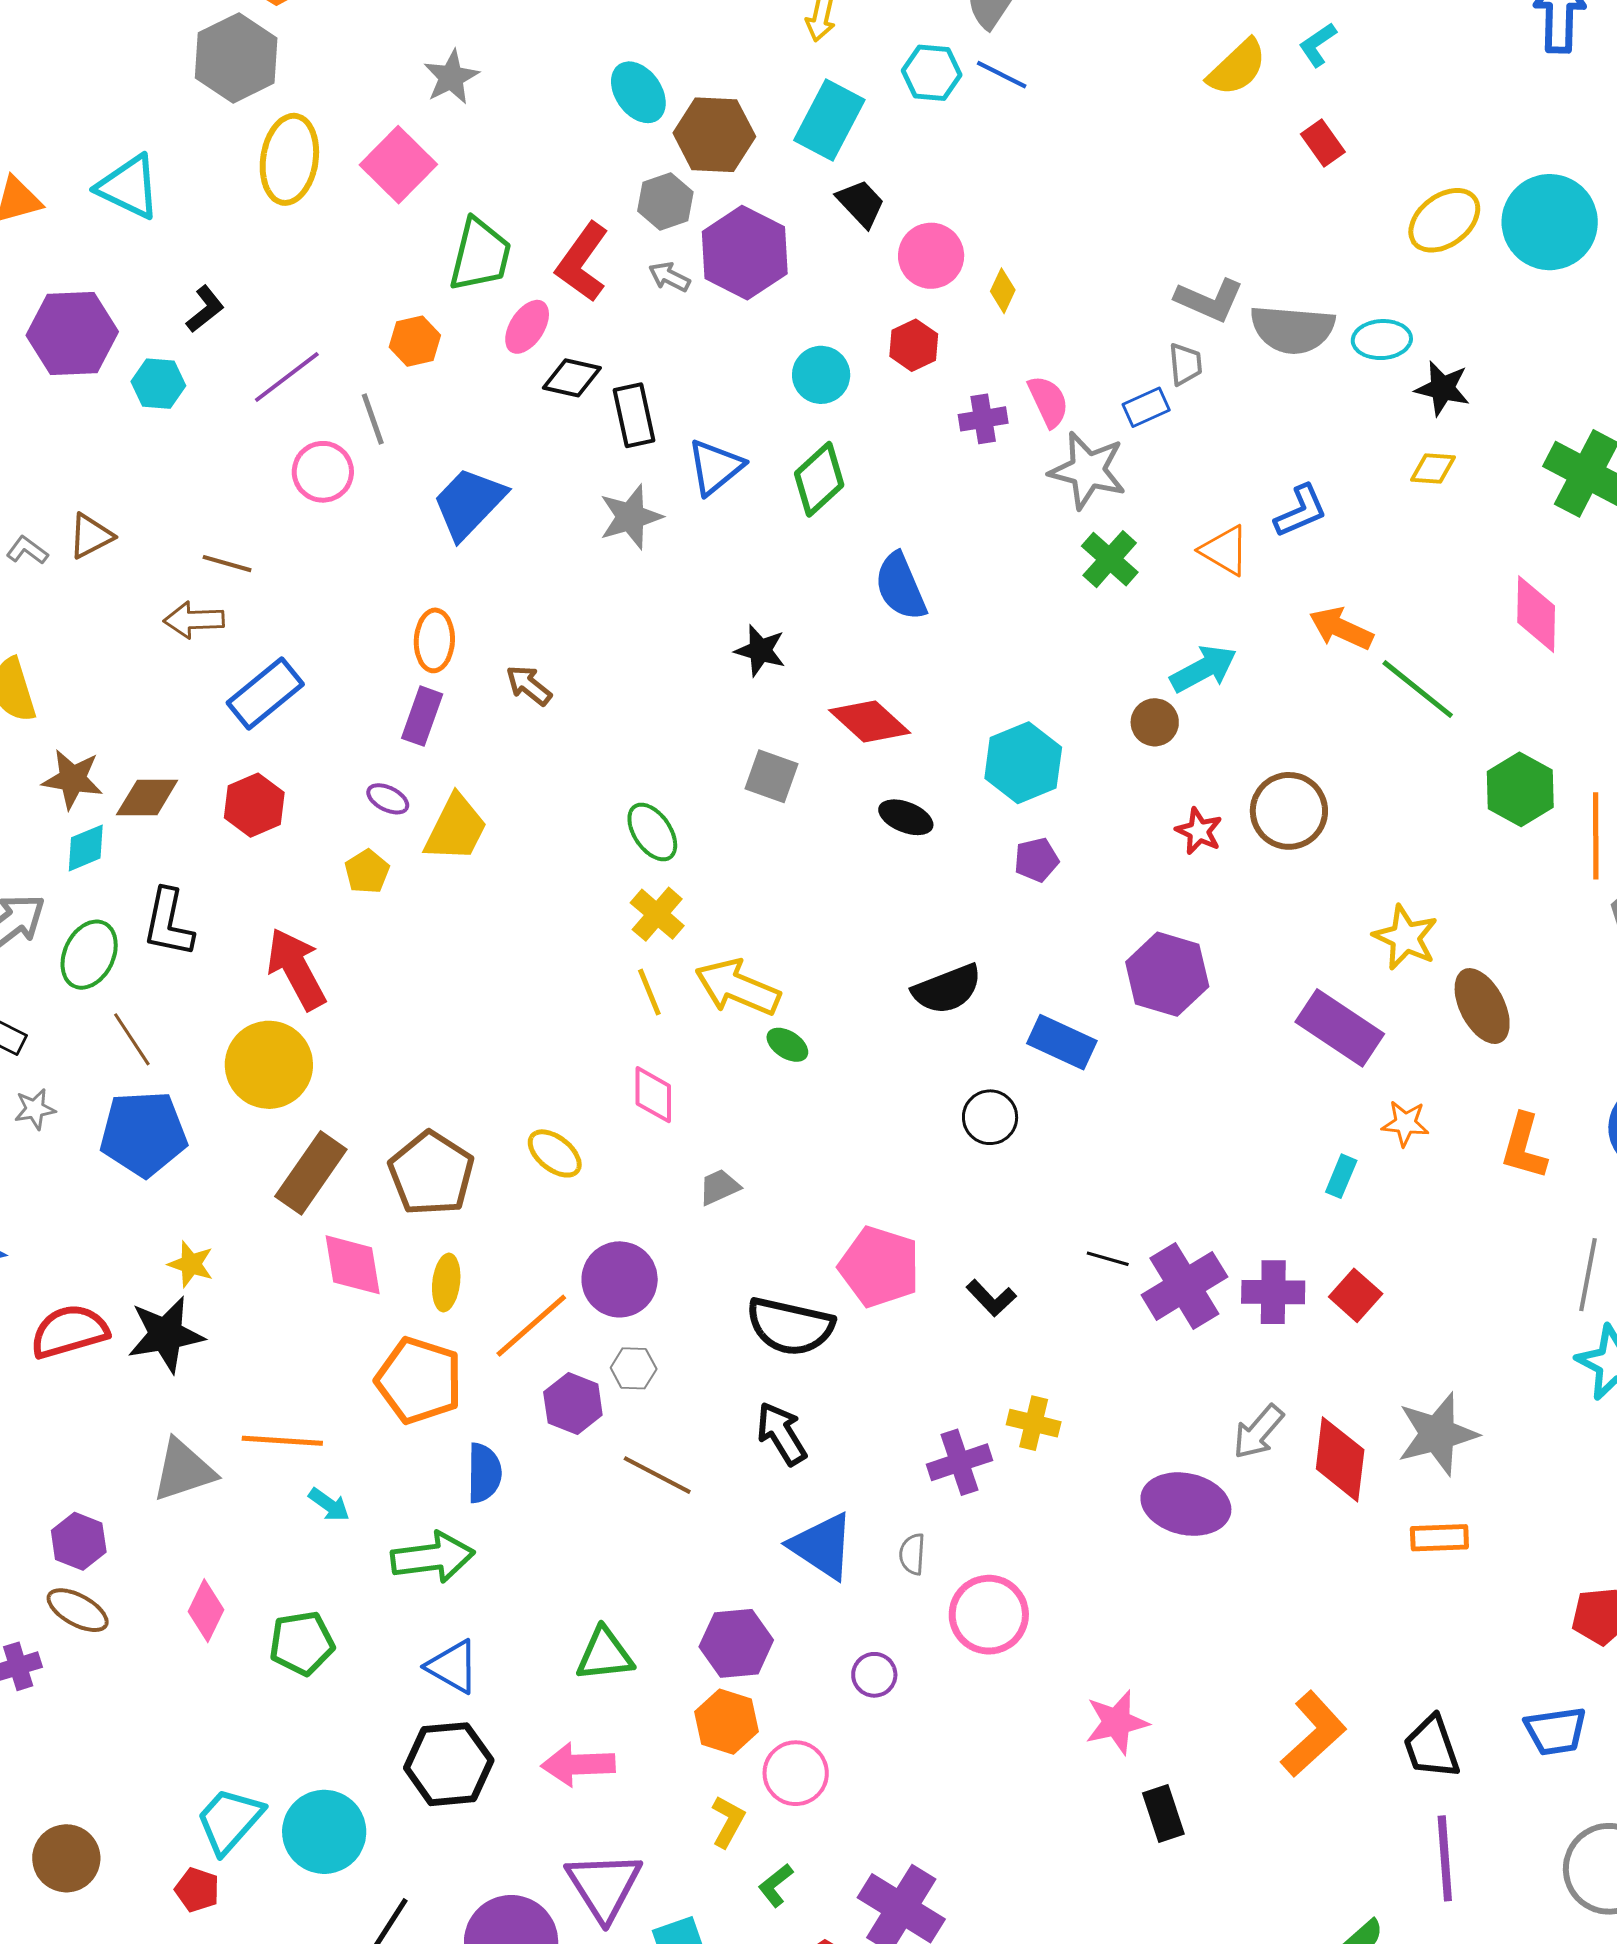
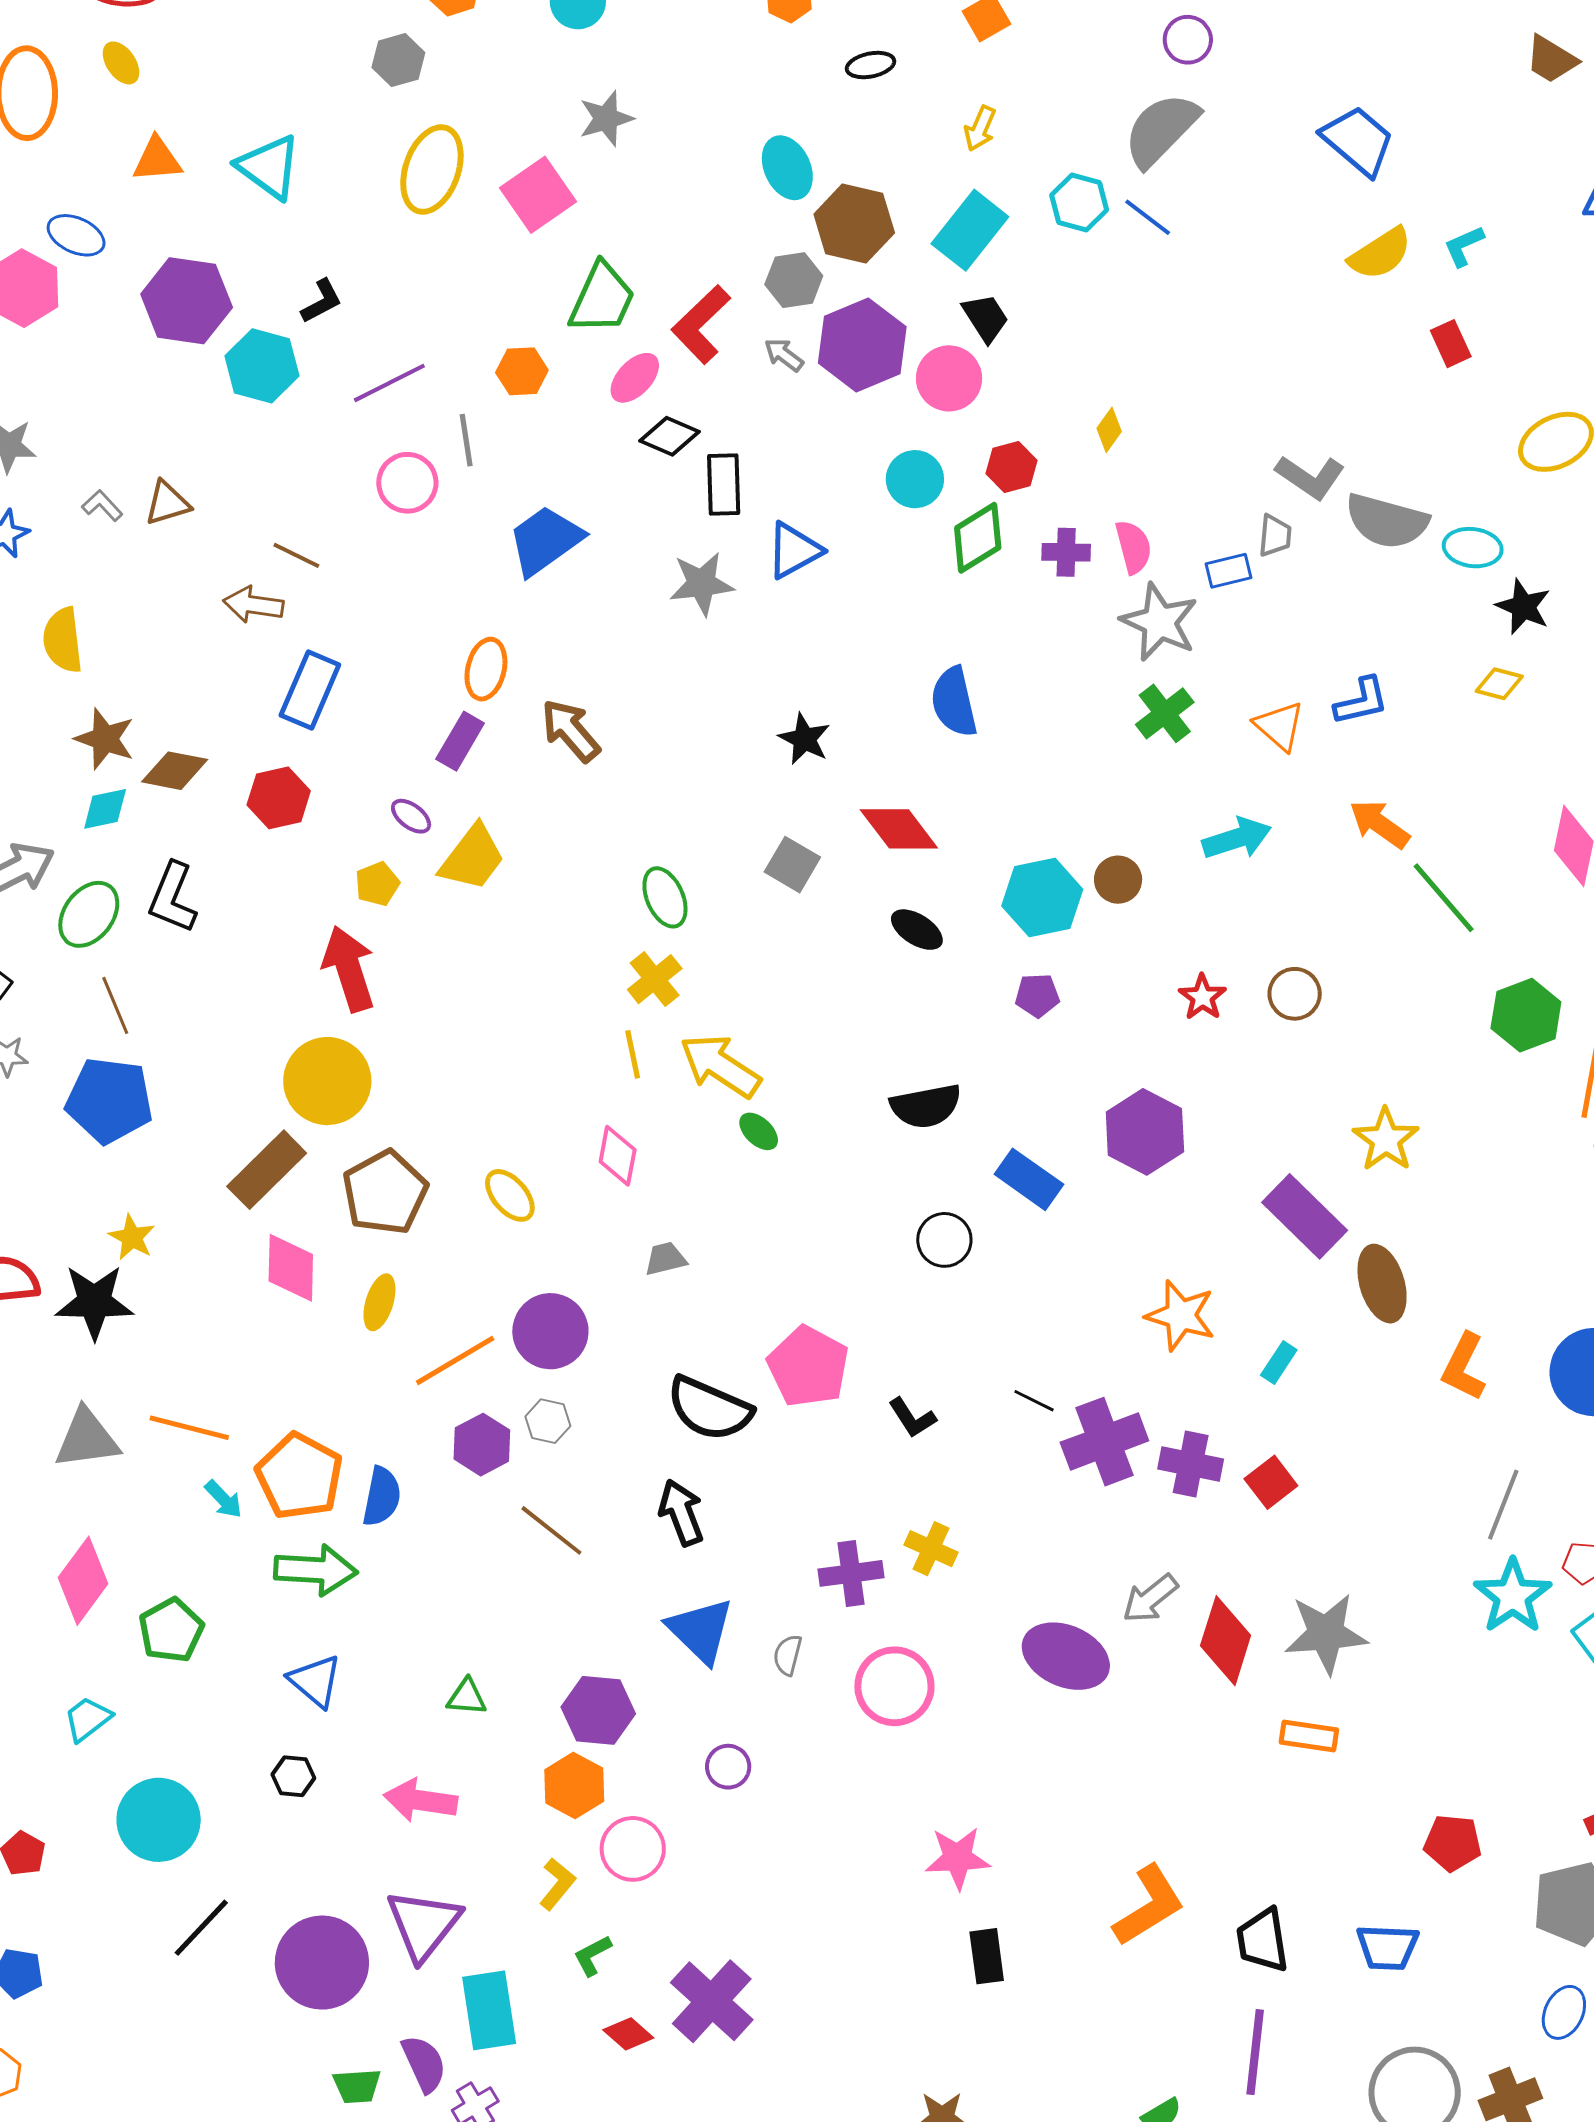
gray hexagon: (236, 58) -> (398, 60), size x0.6
pink circle: (931, 256) -> (949, 378), moved
cyan hexagon: (158, 384) -> (262, 366), size x1.4
green diamond: (819, 479) -> (978, 538), moved
brown arrow: (529, 685) -> (571, 731), size x1.4
blue rectangle: (265, 693) -> (310, 690), turned -38
brown circle: (1155, 722) -> (1118, 880), moved
brown circle: (1289, 811) -> (1295, 994), size x0.7
red arrow: (296, 969) -> (349, 969), moved
brown ellipse: (1482, 1006) -> (1382, 1284), moved
yellow circle: (269, 1065) -> (327, 1081), moved
orange star: (1405, 1123) -> (1181, 1315), moved, size x1.5
orange pentagon: (419, 1380) -> (299, 1476), moved
pink diamond: (206, 1611) -> (83, 1581), size x1.4
pink circle: (989, 1615) -> (894, 1686), moved
green pentagon: (302, 1643) -> (171, 1630), turned -30
green triangle: (605, 1655) -> (467, 1697), size x0.7
black hexagon: (449, 1764) -> (293, 1776), size x0.5
cyan trapezoid: (230, 1820) -> (88, 1719), moved, size x0.7

